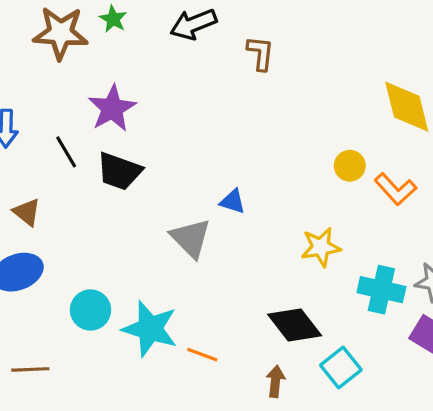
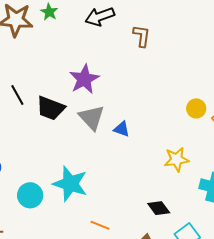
purple star: (112, 108) -> (84, 79), moved
gray triangle: (191, 238) -> (92, 118), moved
black diamond: (295, 325) -> (159, 208), size x0.7
cyan star: (150, 329) -> (70, 184), moved

